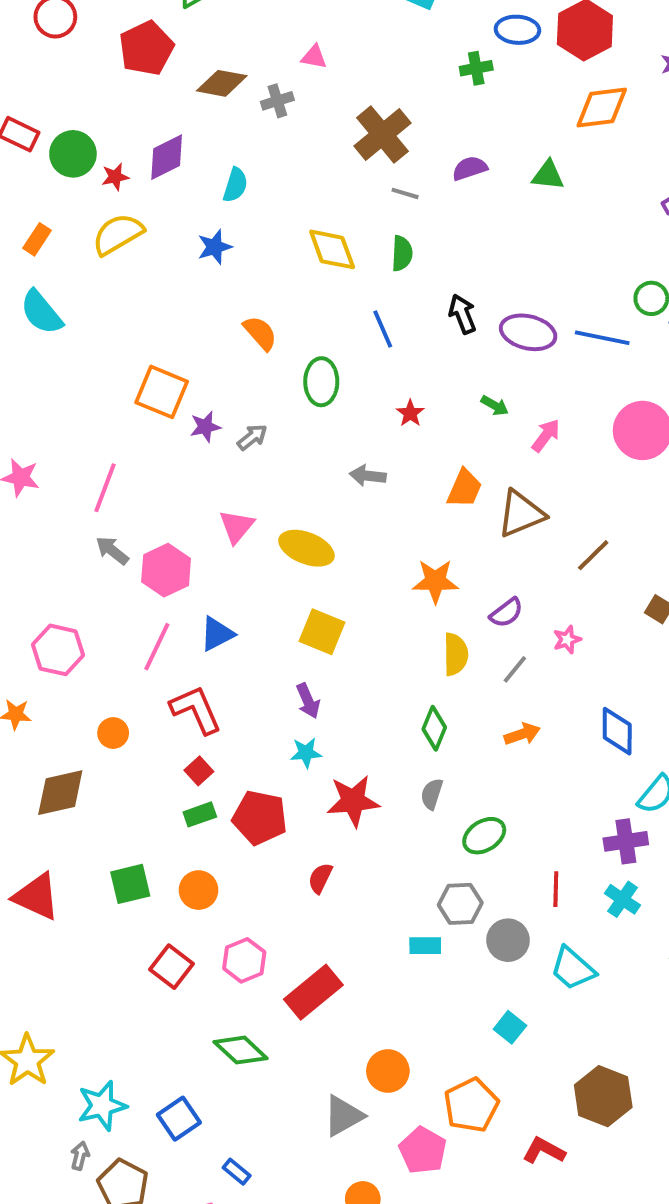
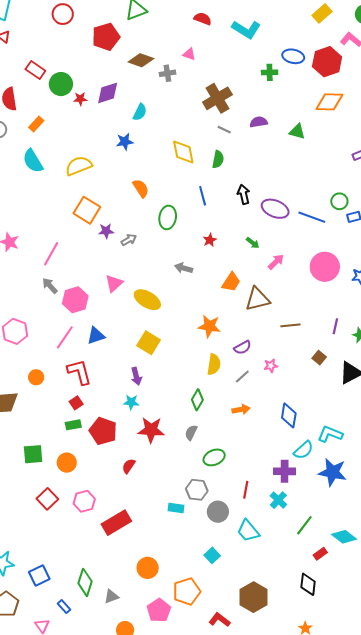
yellow semicircle: (118, 234) -> (79, 166), moved
brown line: (593, 555) -> (290, 325), turned 30
green diamond: (241, 1050) -> (85, 582), moved, turned 56
gray triangle: (343, 1116) -> (111, 596), moved, size x0.7

